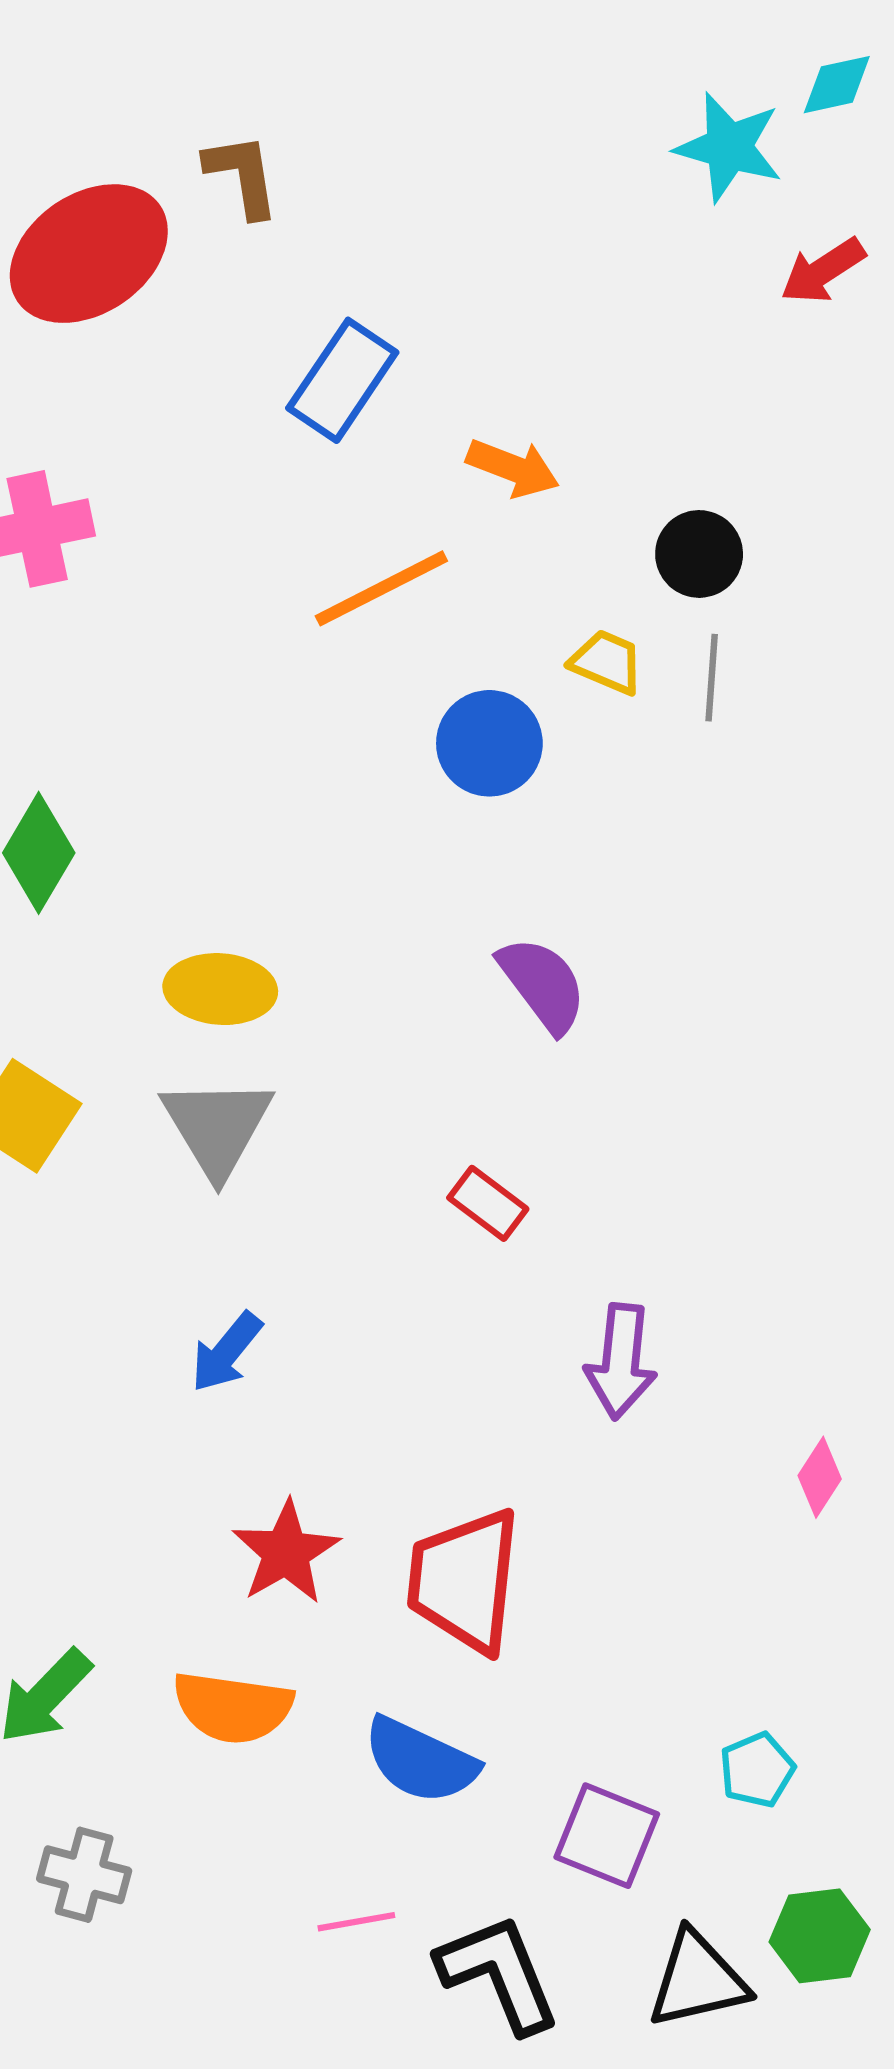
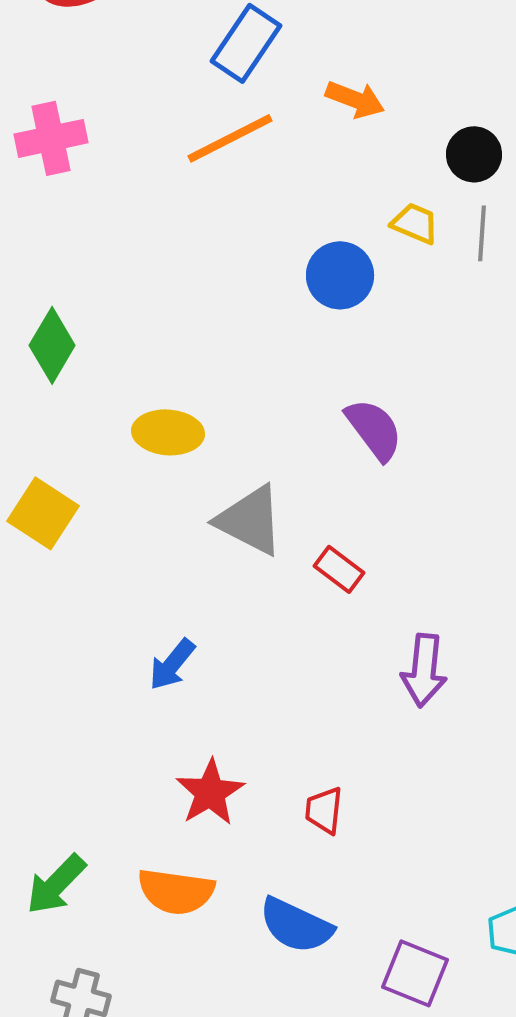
orange line: (381, 588) -> (230, 138), moved
gray triangle: (217, 1127) -> (250, 520), moved, turned -32
red trapezoid: (464, 1581) -> (324, 810), size x0.5

